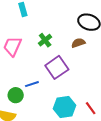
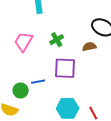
purple square: (57, 67) -> (65, 68), turned 30

